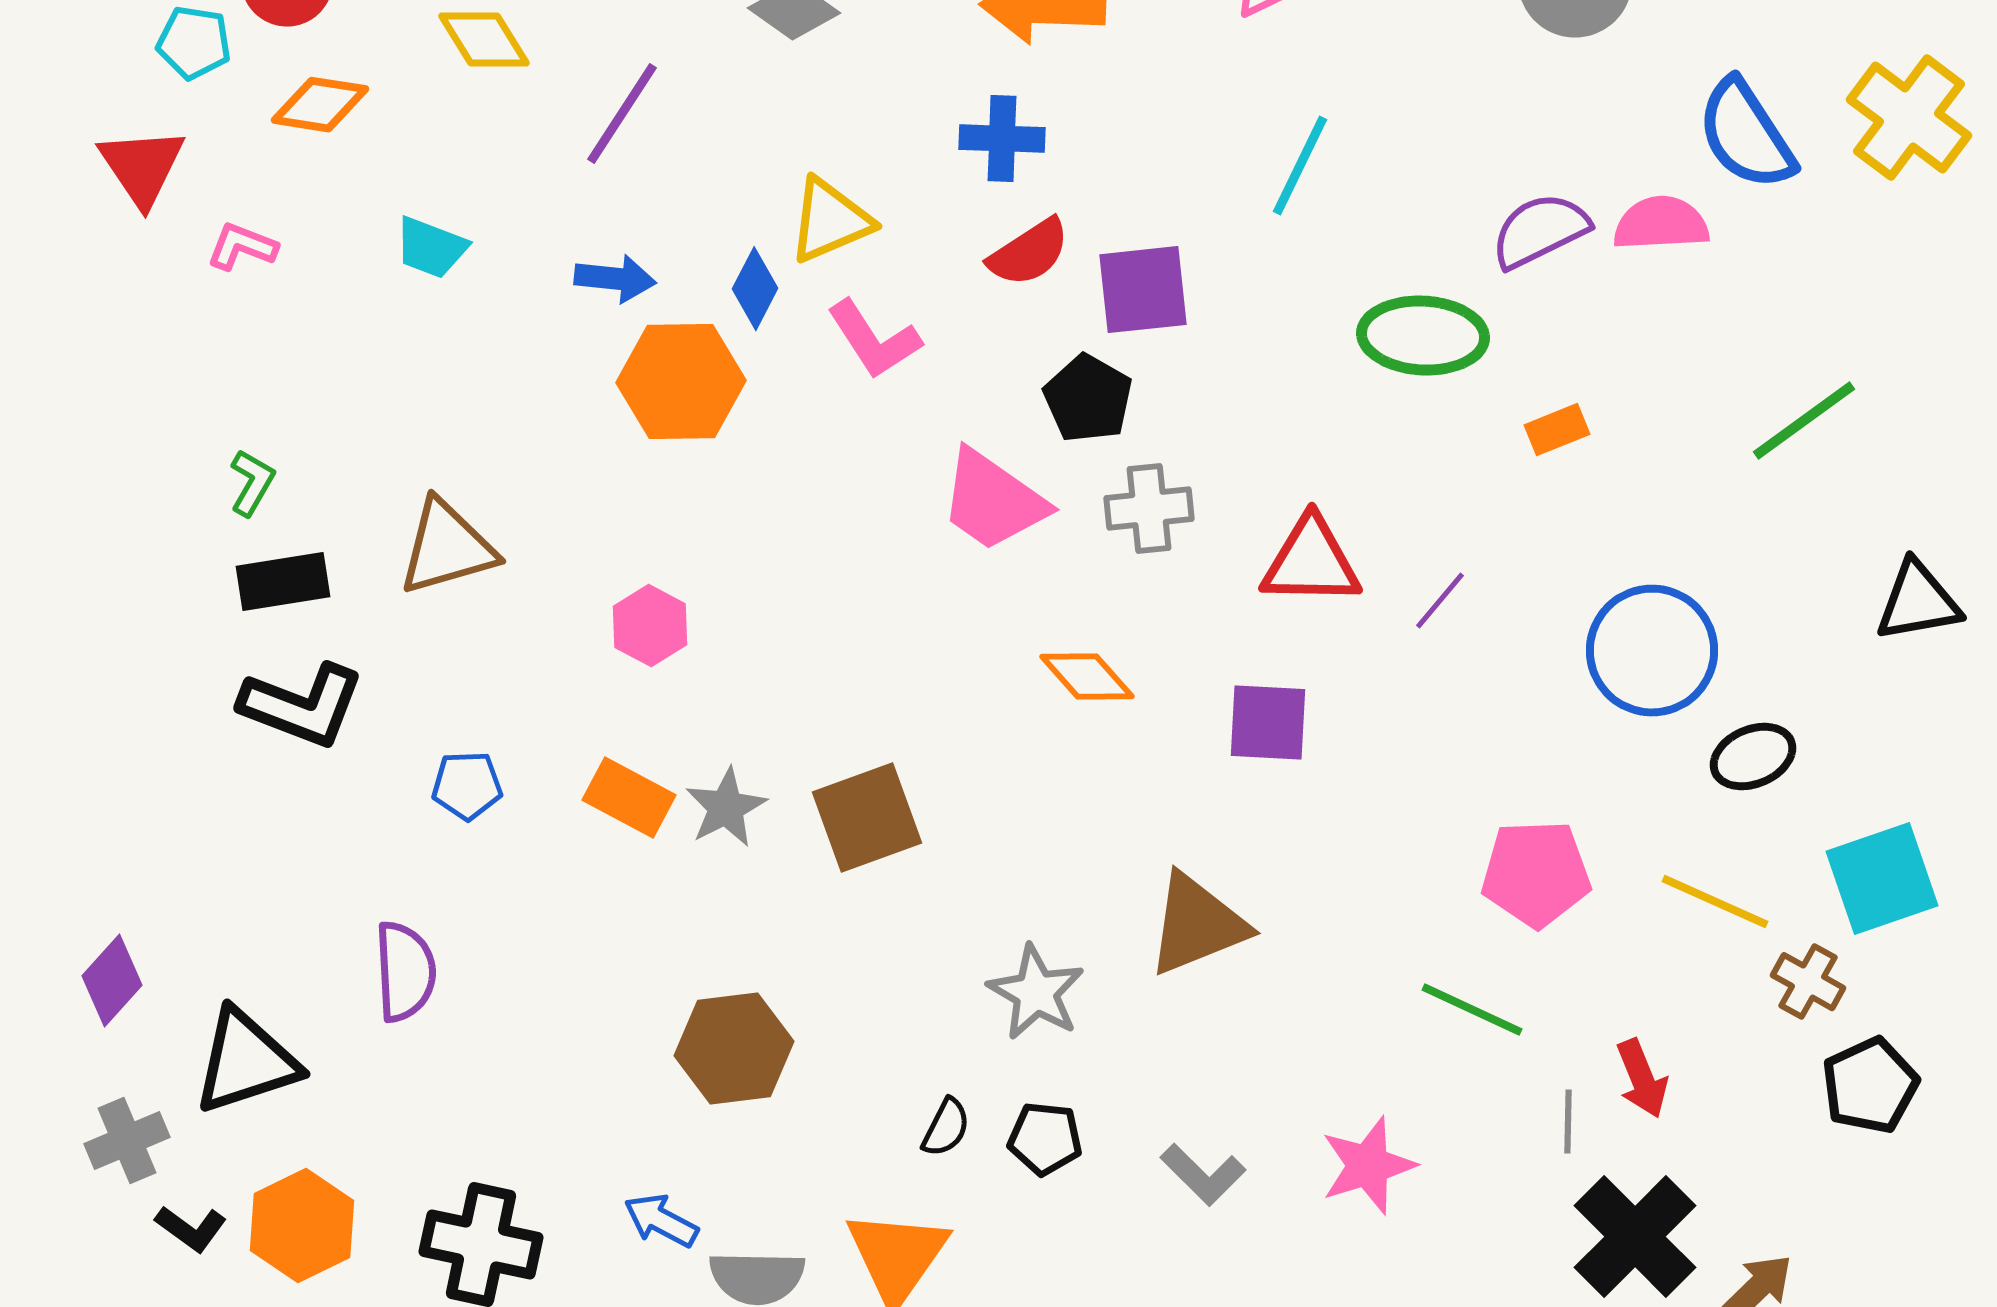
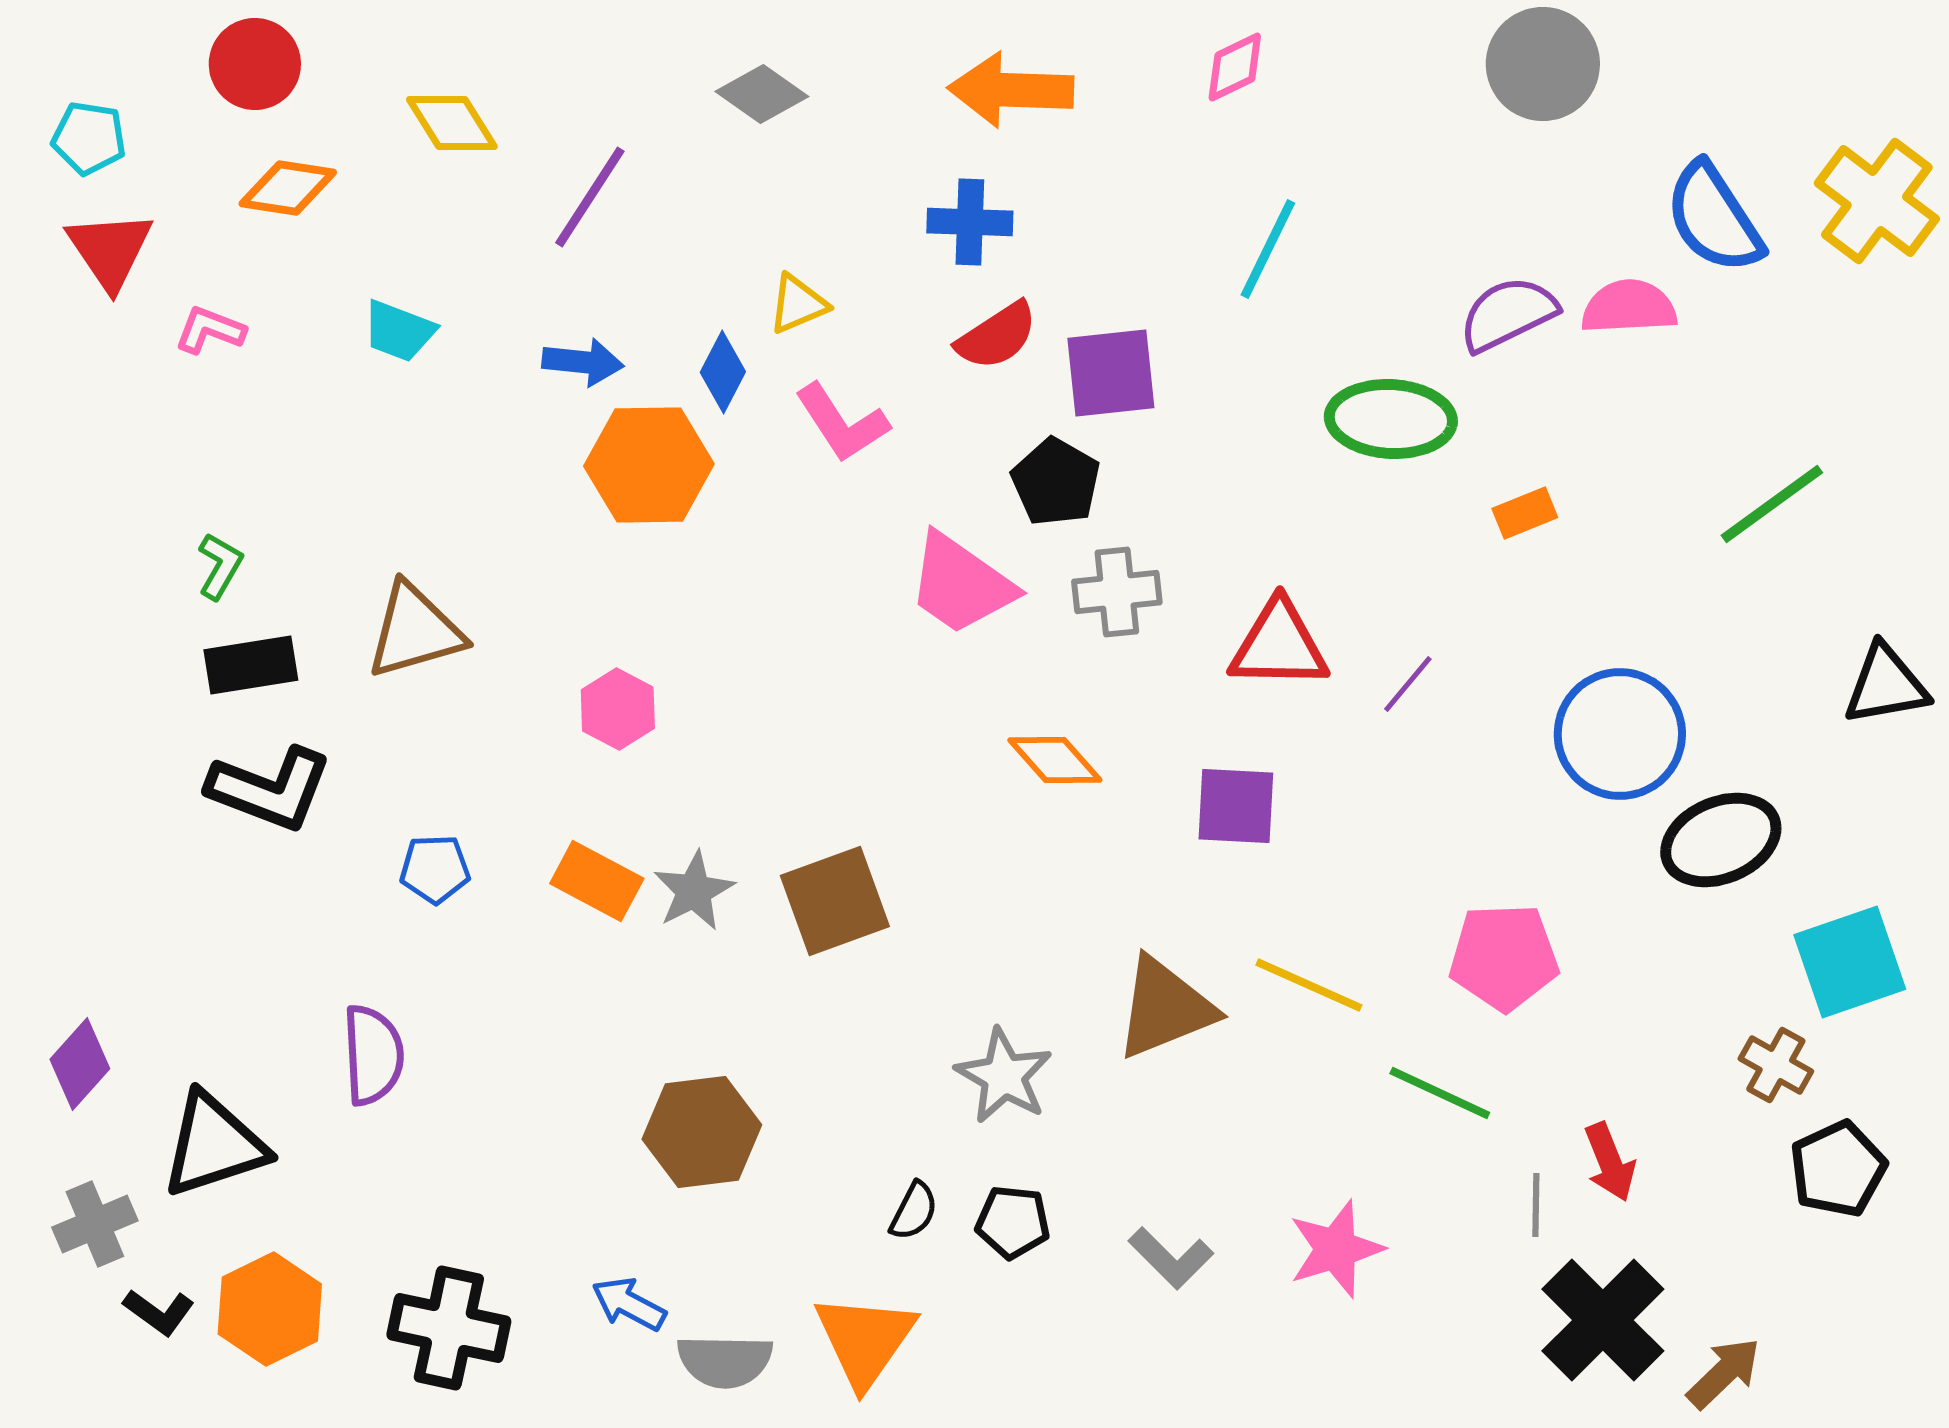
cyan pentagon: (194, 43) -> (89, 138), moved
yellow triangle: (830, 221) -> (798, 304), size x0.7
black ellipse: (1753, 757) -> (1721, 840), size x1.4
yellow line: (1715, 902) -> (1309, 985), moved

